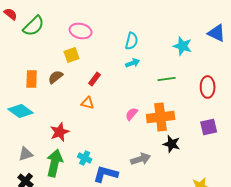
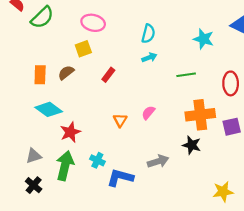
orange triangle: (88, 103) -> (120, 120), moved, turned 48
cyan diamond: (21, 111) -> (49, 109), moved
orange cross: (161, 117) -> (200, 115), moved

